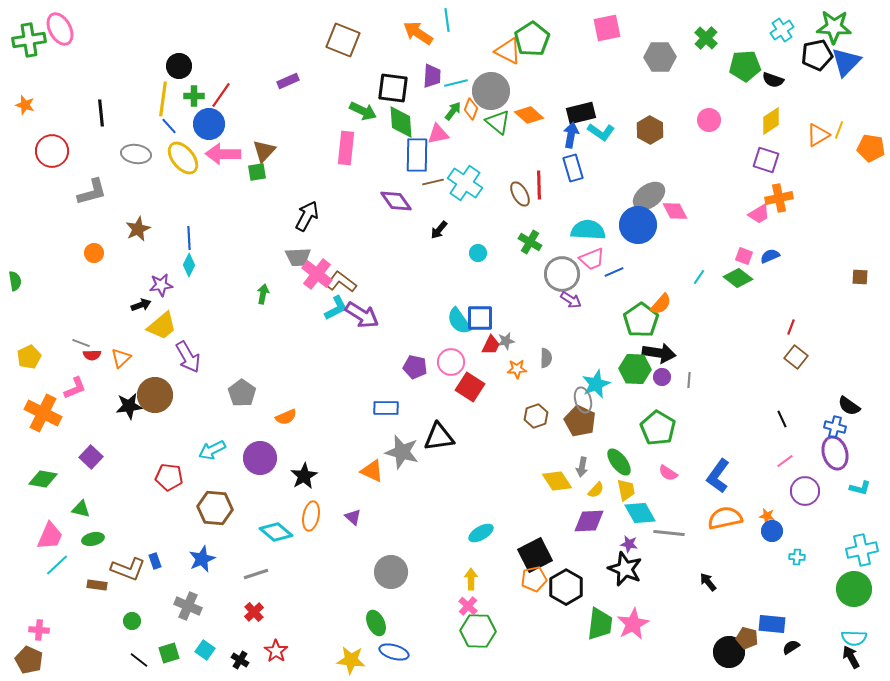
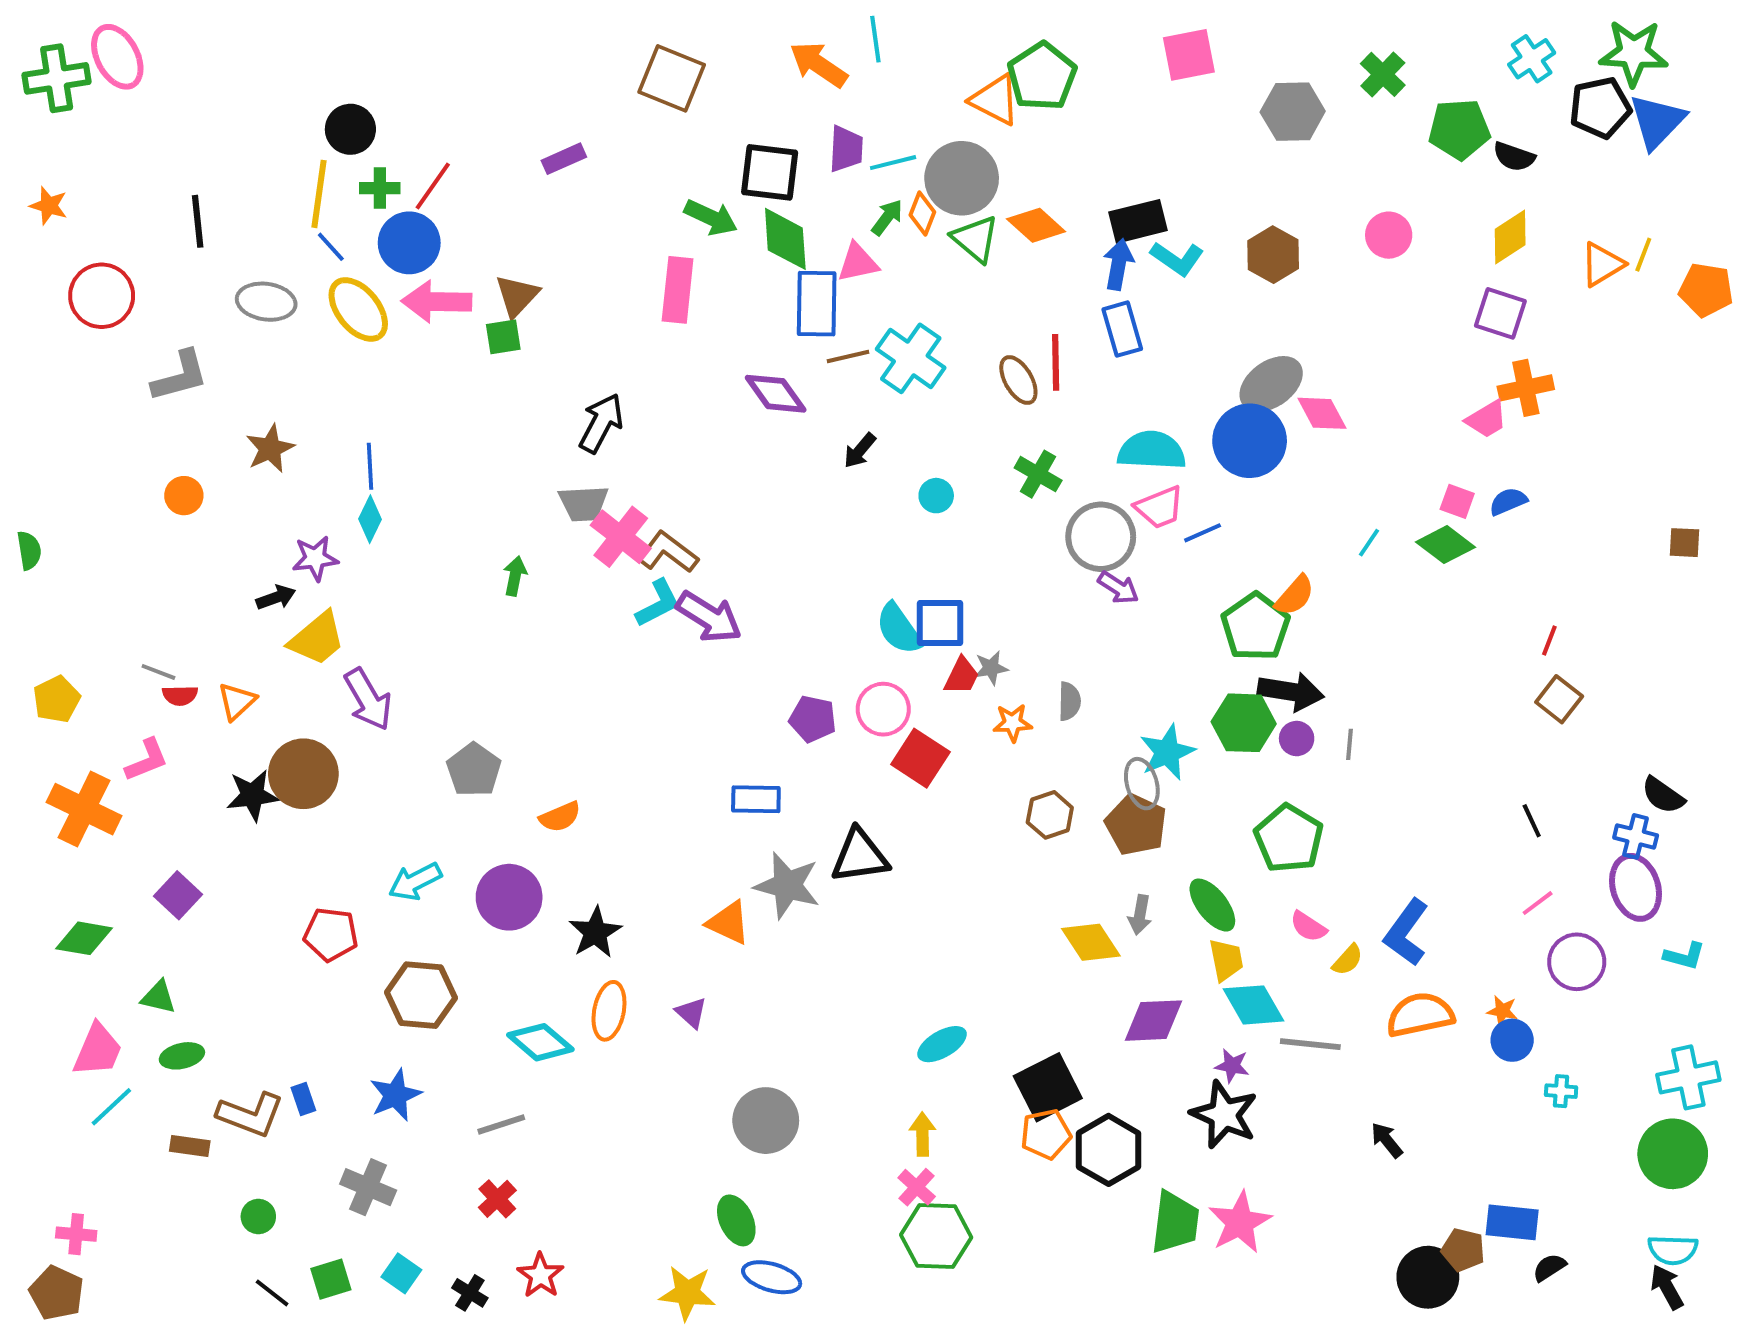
yellow semicircle: (596, 490) -> (1348, 960), moved

